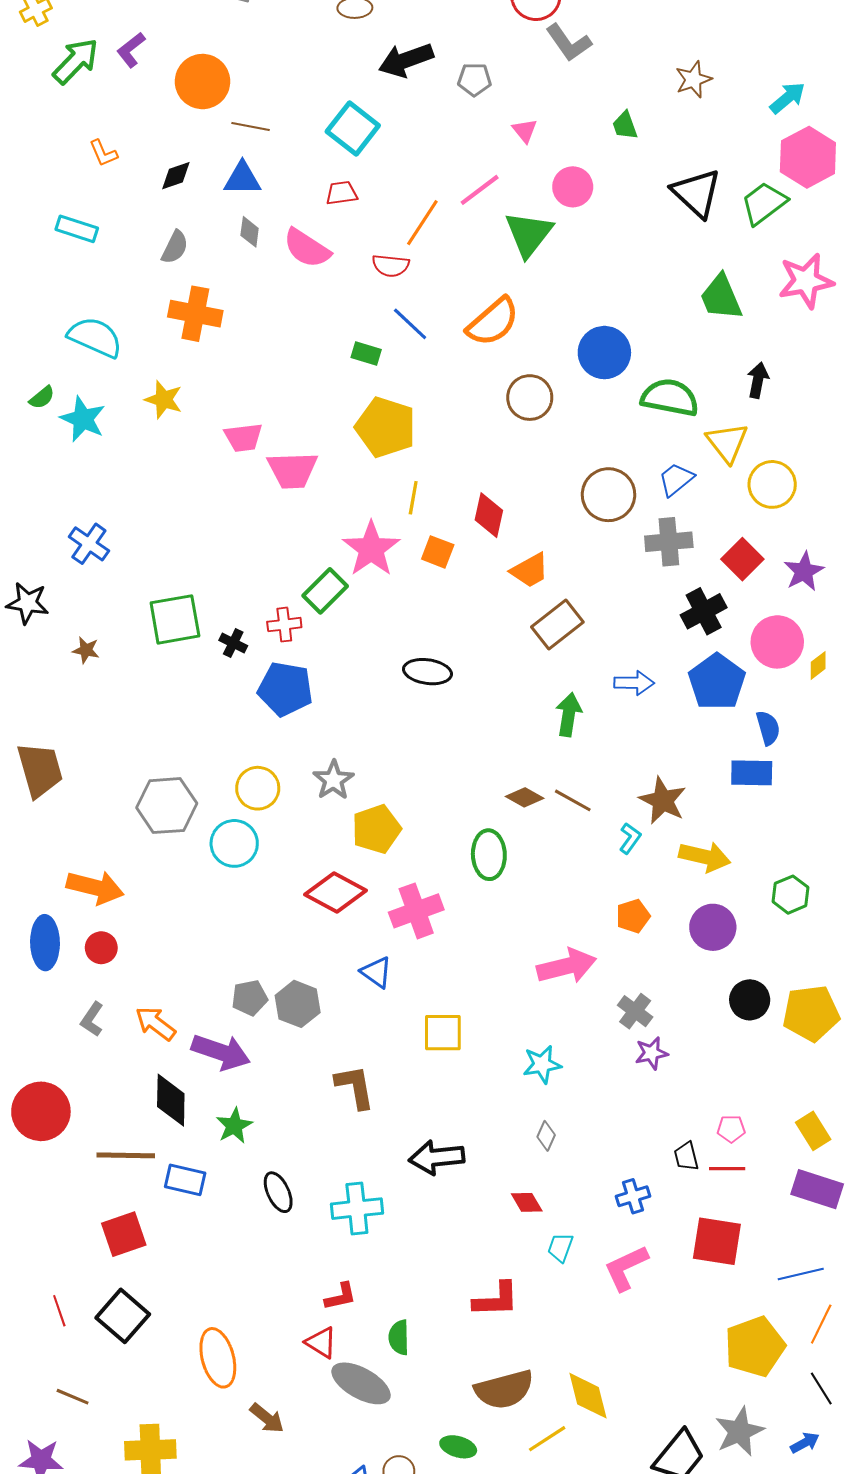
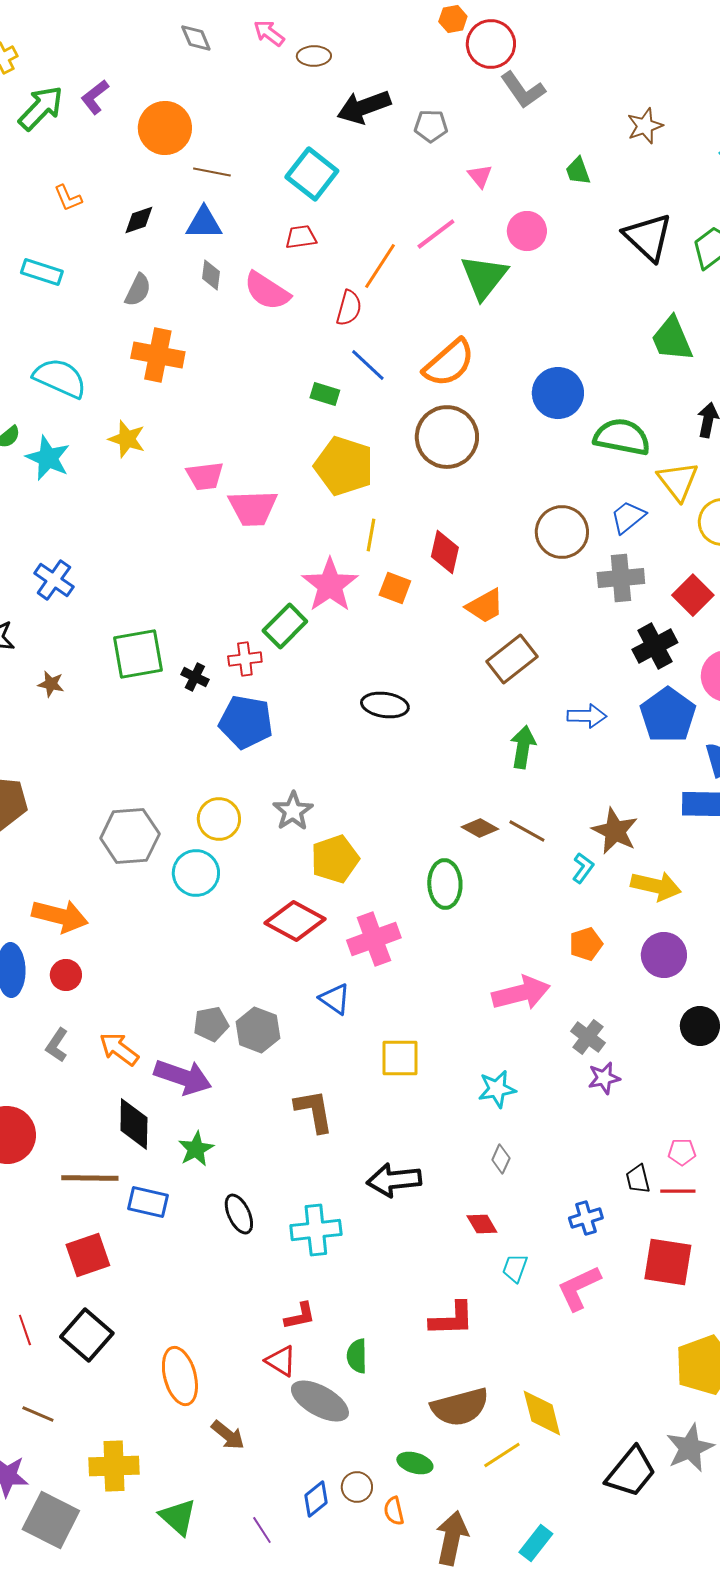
red semicircle: (391, 266) -> (349, 308), turned -81
brown circle: (530, 398) -> (447, 437), moved, size x1.4

